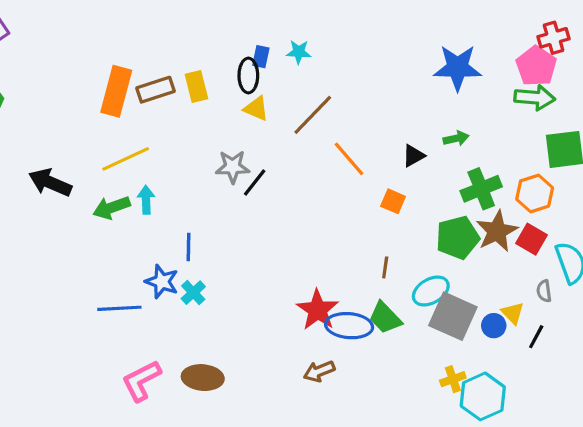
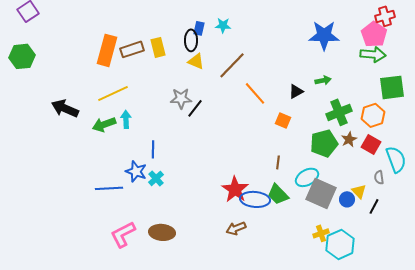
brown star: (497, 231) -> (349, 139), size x0.6

